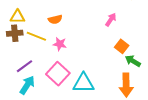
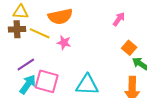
orange semicircle: (55, 19) -> (60, 16), size x1.6
pink square: (58, 74) -> (47, 81), moved, turned -30

